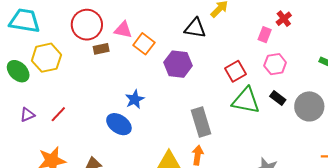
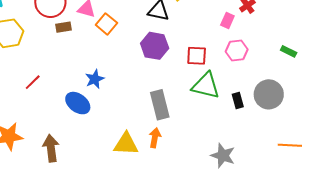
purple hexagon: (178, 64) -> (155, 46), moved
red square: (235, 71) -> (197, 56), turned 30
black rectangle: (278, 98) -> (238, 101), moved, turned 35
red line: (58, 114) -> (33, 82), moved

